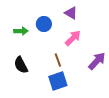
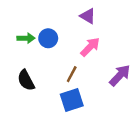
blue circle: (44, 24) -> (48, 38), moved
brown line: (58, 60) -> (72, 74), turned 48

